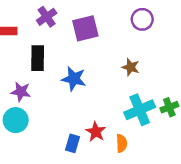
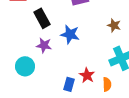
black rectangle: (38, 58) -> (42, 18), turned -30
purple star: (21, 92) -> (44, 45), moved

